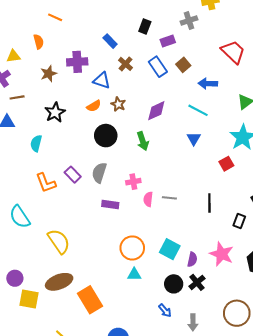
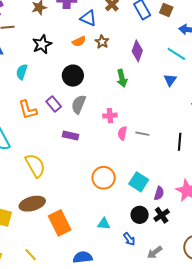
brown square: (183, 65) -> (166, 10), turned -32
purple diamond: (156, 111) -> (137, 51), turned -50
black circle: (106, 136) -> (73, 76), moved
purple rectangle: (110, 205) -> (70, 136), moved
cyan triangle: (134, 274) -> (104, 224), moved
gray arrow: (193, 322) -> (155, 252), turned 49

